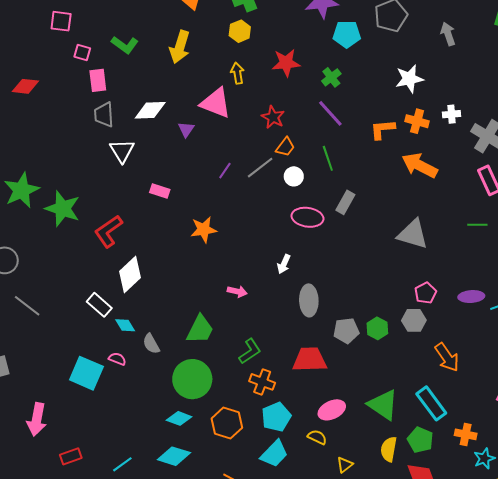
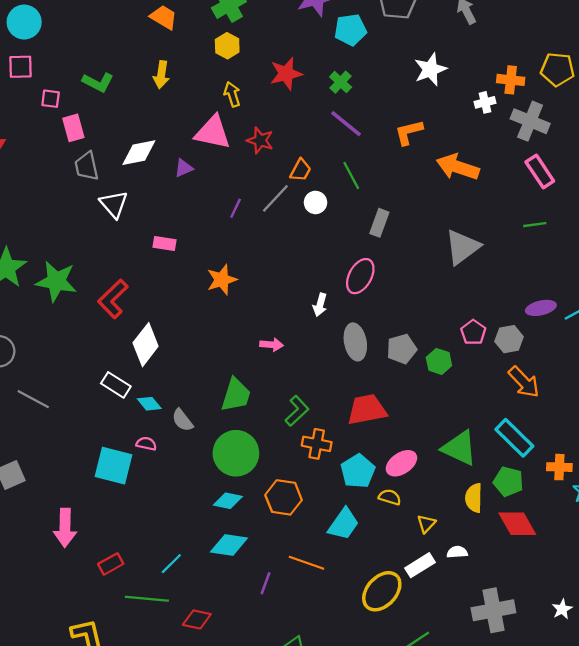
yellow arrow: (180, 47) -> (161, 75), size x0.7
red star: (273, 117) -> (260, 140), moved
orange cross: (417, 121) -> (511, 80), moved
purple triangle: (186, 129) -> (184, 168), turned 42
pink ellipse: (307, 217) -> (360, 276), moved, turned -60
gray triangle: (413, 234) -> (462, 247), turned -44
pink pentagon: (425, 293) -> (473, 332), moved
gray hexagon: (414, 320) -> (509, 339), moved
gray pentagon: (346, 331) -> (402, 349), moved
cyan pentagon: (276, 417) -> (358, 471), moved

